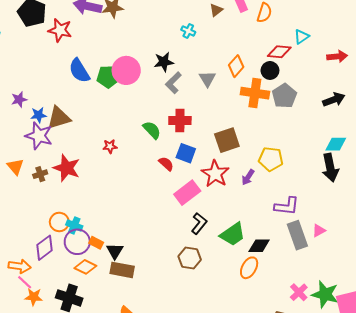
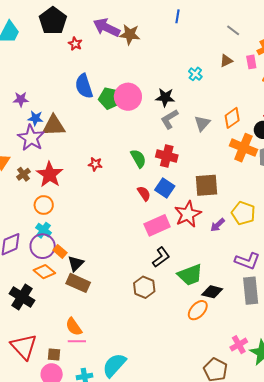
red star: (60, 30) -> (75, 44), size x0.6
brown cross: (40, 174) -> (23, 174), turned -32
orange circle: (59, 222) -> (44, 205), moved

